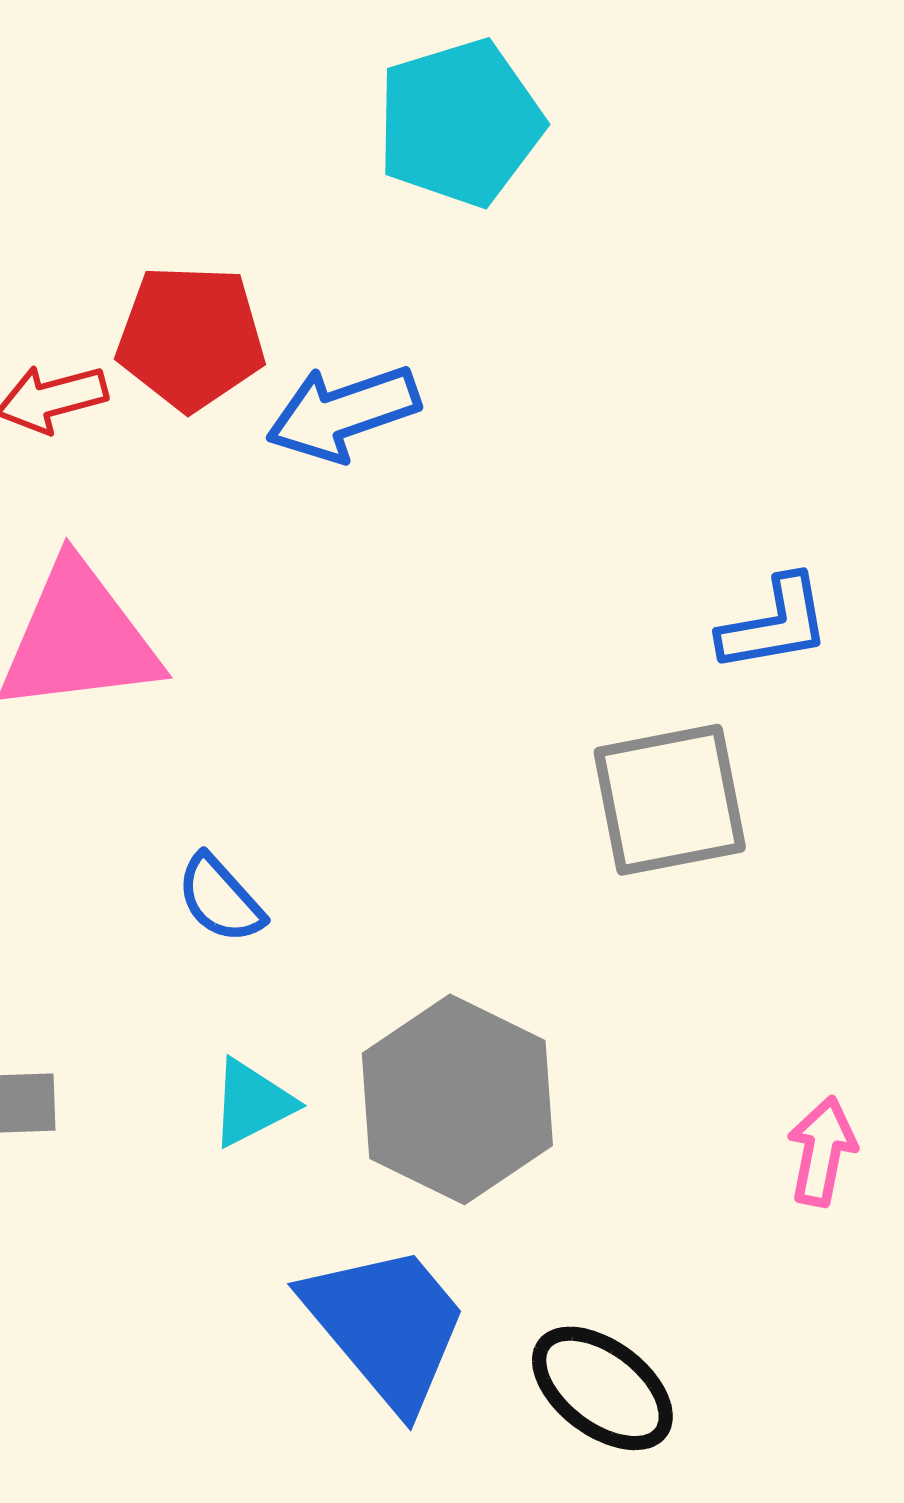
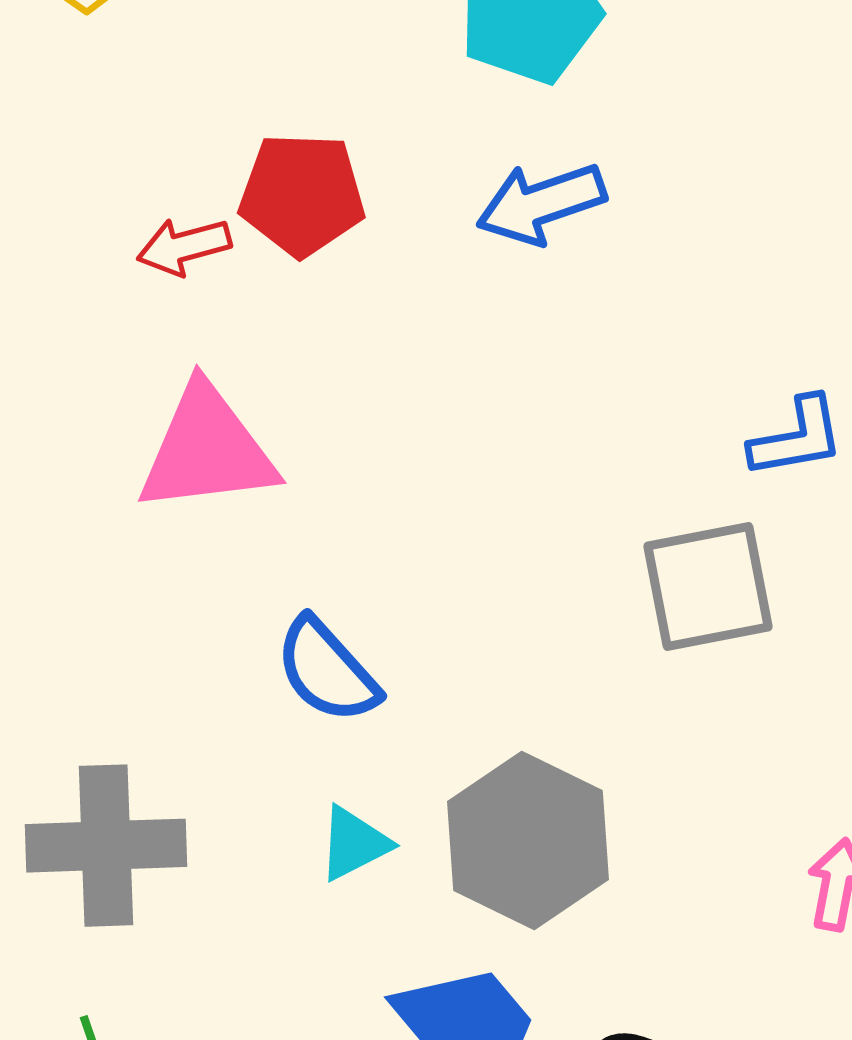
blue arrow: (343, 413) -> (541, 204), moved
blue semicircle: (220, 899) -> (327, 671), size x1.4

